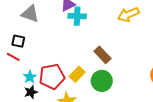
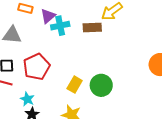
brown rectangle: (103, 55) -> (92, 28), moved, turned -36
red pentagon: (52, 76) -> (37, 67), moved

